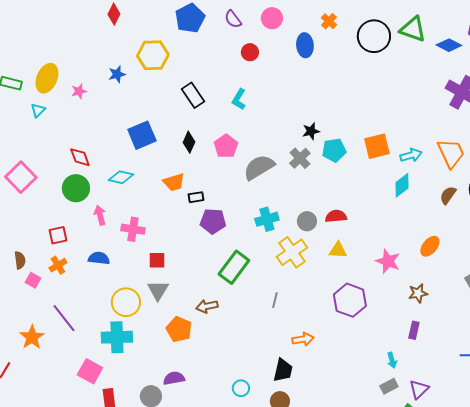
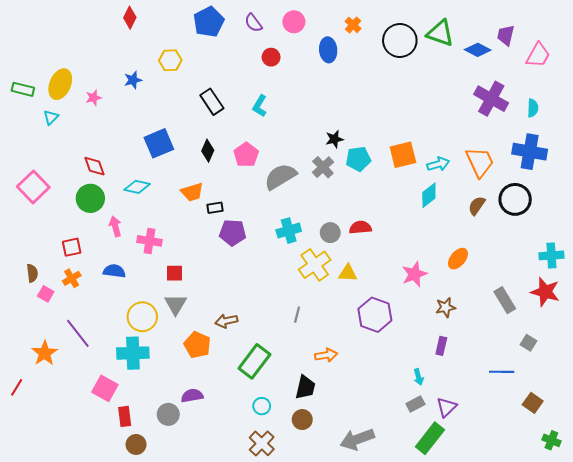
yellow hexagon: (153, 55) -> (170, 60), size x0.7
yellow triangle: (338, 250) -> (348, 273), moved
pink star: (388, 261) -> (414, 274), turned 30
green rectangle: (234, 267) -> (254, 361), moved

